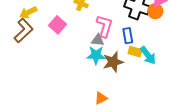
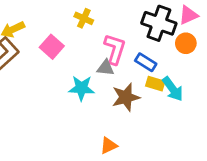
orange circle: (155, 11) -> (186, 43), moved
blue rectangle: (128, 36) -> (146, 62), turned -49
cyan star: (96, 55) -> (81, 88), moved

